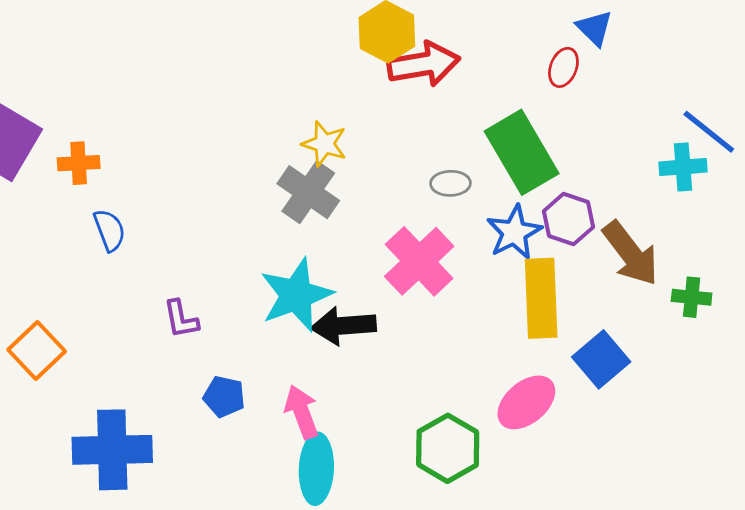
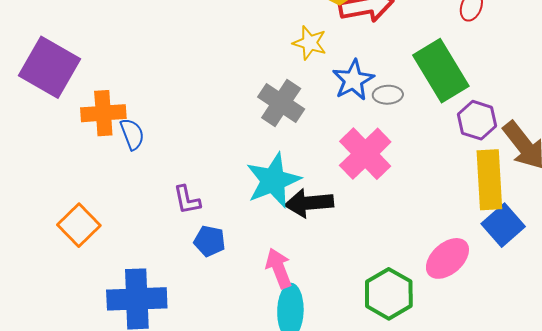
yellow star: (324, 144) -> (310, 43), moved
orange cross: (79, 163) -> (103, 113), moved, size x1.4
blue star: (514, 232) -> (353, 80), moved
yellow rectangle: (541, 298) -> (489, 180), moved
blue pentagon: (224, 397) -> (210, 241), moved

